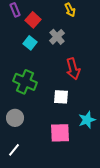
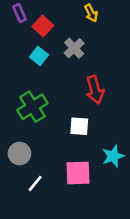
green cross: (25, 82) -> (32, 107), turned 35
white line: (14, 150) -> (35, 183), moved

